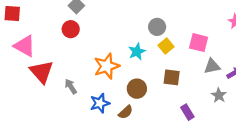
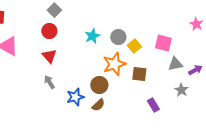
gray circle: (157, 27) -> (118, 37), moved
cyan star: (137, 52) -> (92, 36), moved
orange star: (107, 66) -> (114, 64), moved
red triangle: (42, 72) -> (49, 56), moved, size x0.7
brown circle: (137, 89) -> (99, 85), moved

